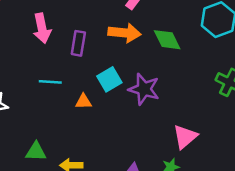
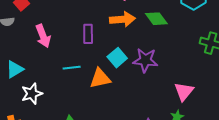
pink arrow: (42, 28) -> (43, 36), moved
orange triangle: (83, 102) -> (100, 78), size x1.6

